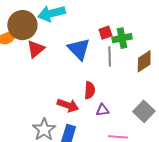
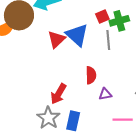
red triangle: (36, 49) -> (56, 39), moved
red arrow: (68, 105) -> (59, 94), moved, turned 105

